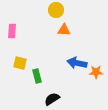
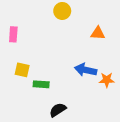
orange triangle: (64, 30) -> (98, 33), moved
green rectangle: (37, 76) -> (41, 84), turned -72

